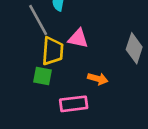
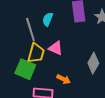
green square: (42, 76) -> (25, 69), size x1.5

